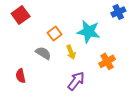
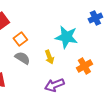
orange square: (55, 34) -> (20, 39), moved
purple arrow: (76, 81) -> (54, 85), turned -150

